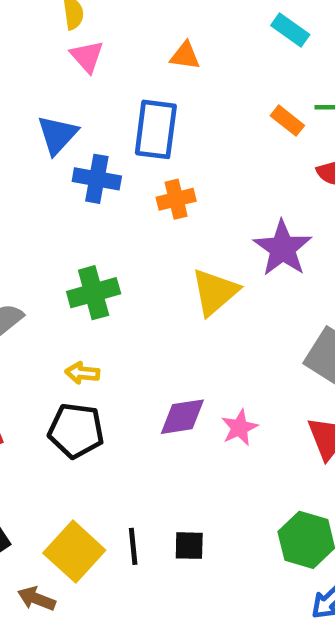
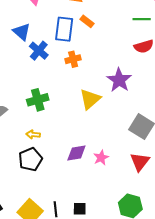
orange rectangle: (287, 121) -> (87, 21), moved
blue triangle: (57, 135) -> (22, 32), turned -30
blue cross: (97, 179) -> (39, 51), turned 30
black pentagon: (76, 431) -> (31, 159), turned -30

